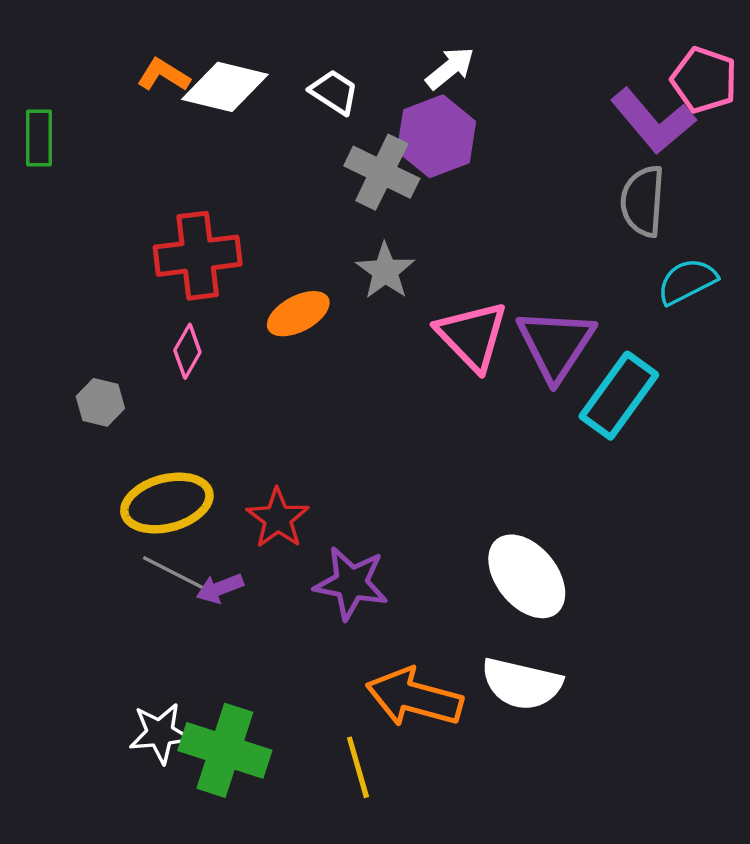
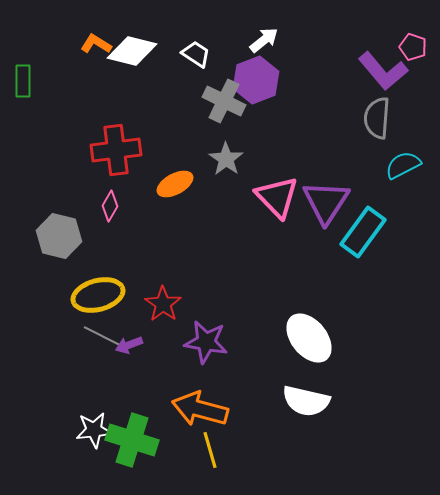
pink pentagon: (704, 80) -> (413, 47), size x0.7
gray hexagon: (100, 402) -> (59, 236), size x1.6
orange arrow: (414, 697) -> (200, 409), moved

